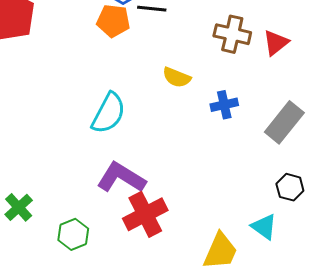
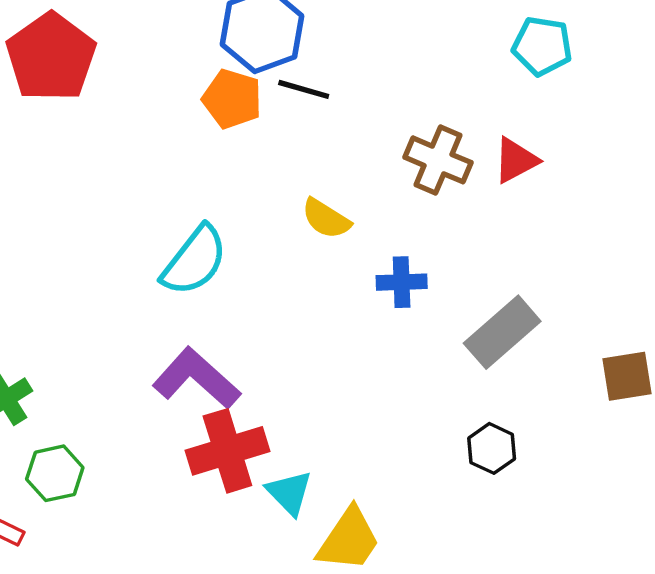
red triangle: (276, 43) -> (516, 160), moved
cyan triangle: (264, 227) -> (289, 493), moved
green hexagon: (73, 234) -> (55, 473), moved

